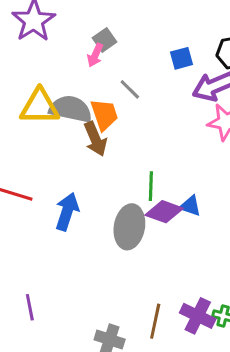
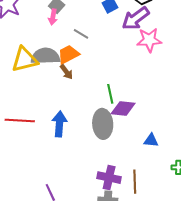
orange trapezoid: (104, 115) -> (68, 54), turned -85
brown arrow: (95, 139) -> (66, 72), size x0.7
blue triangle: (190, 206) -> (151, 140), moved
purple cross: (198, 316) -> (109, 178), moved

